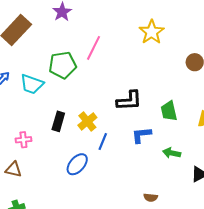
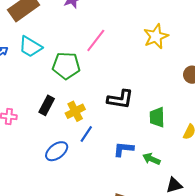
green pentagon: (63, 65) -> (66, 66), moved
cyan trapezoid: (32, 84) -> (30, 47), moved
blue L-shape: (141, 135) -> (124, 149), moved

